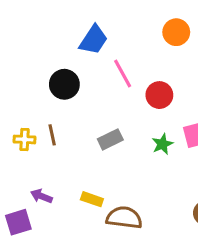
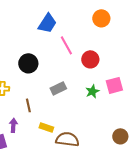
black circle: (64, 84) -> (28, 63), moved
brown line: (52, 135) -> (28, 105), moved
purple arrow: (41, 196) -> (13, 125), turned 72

